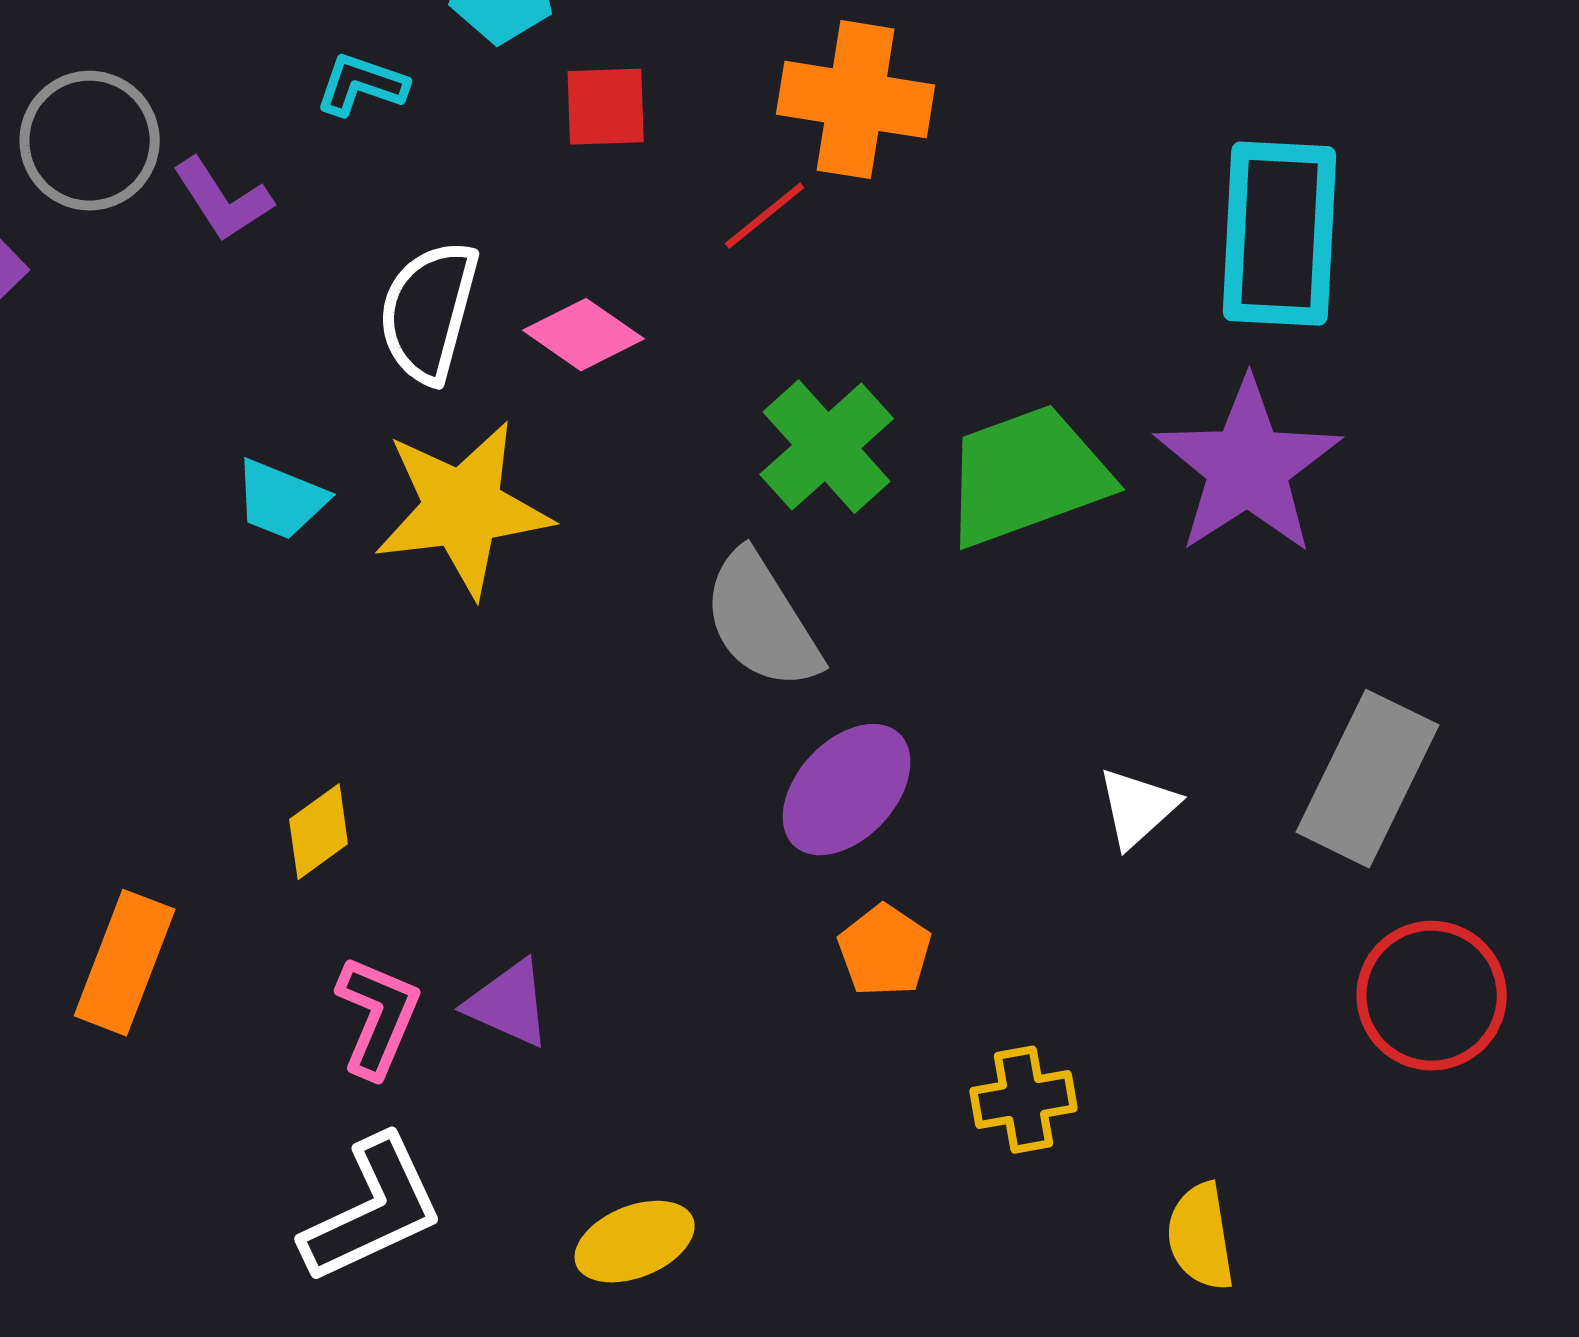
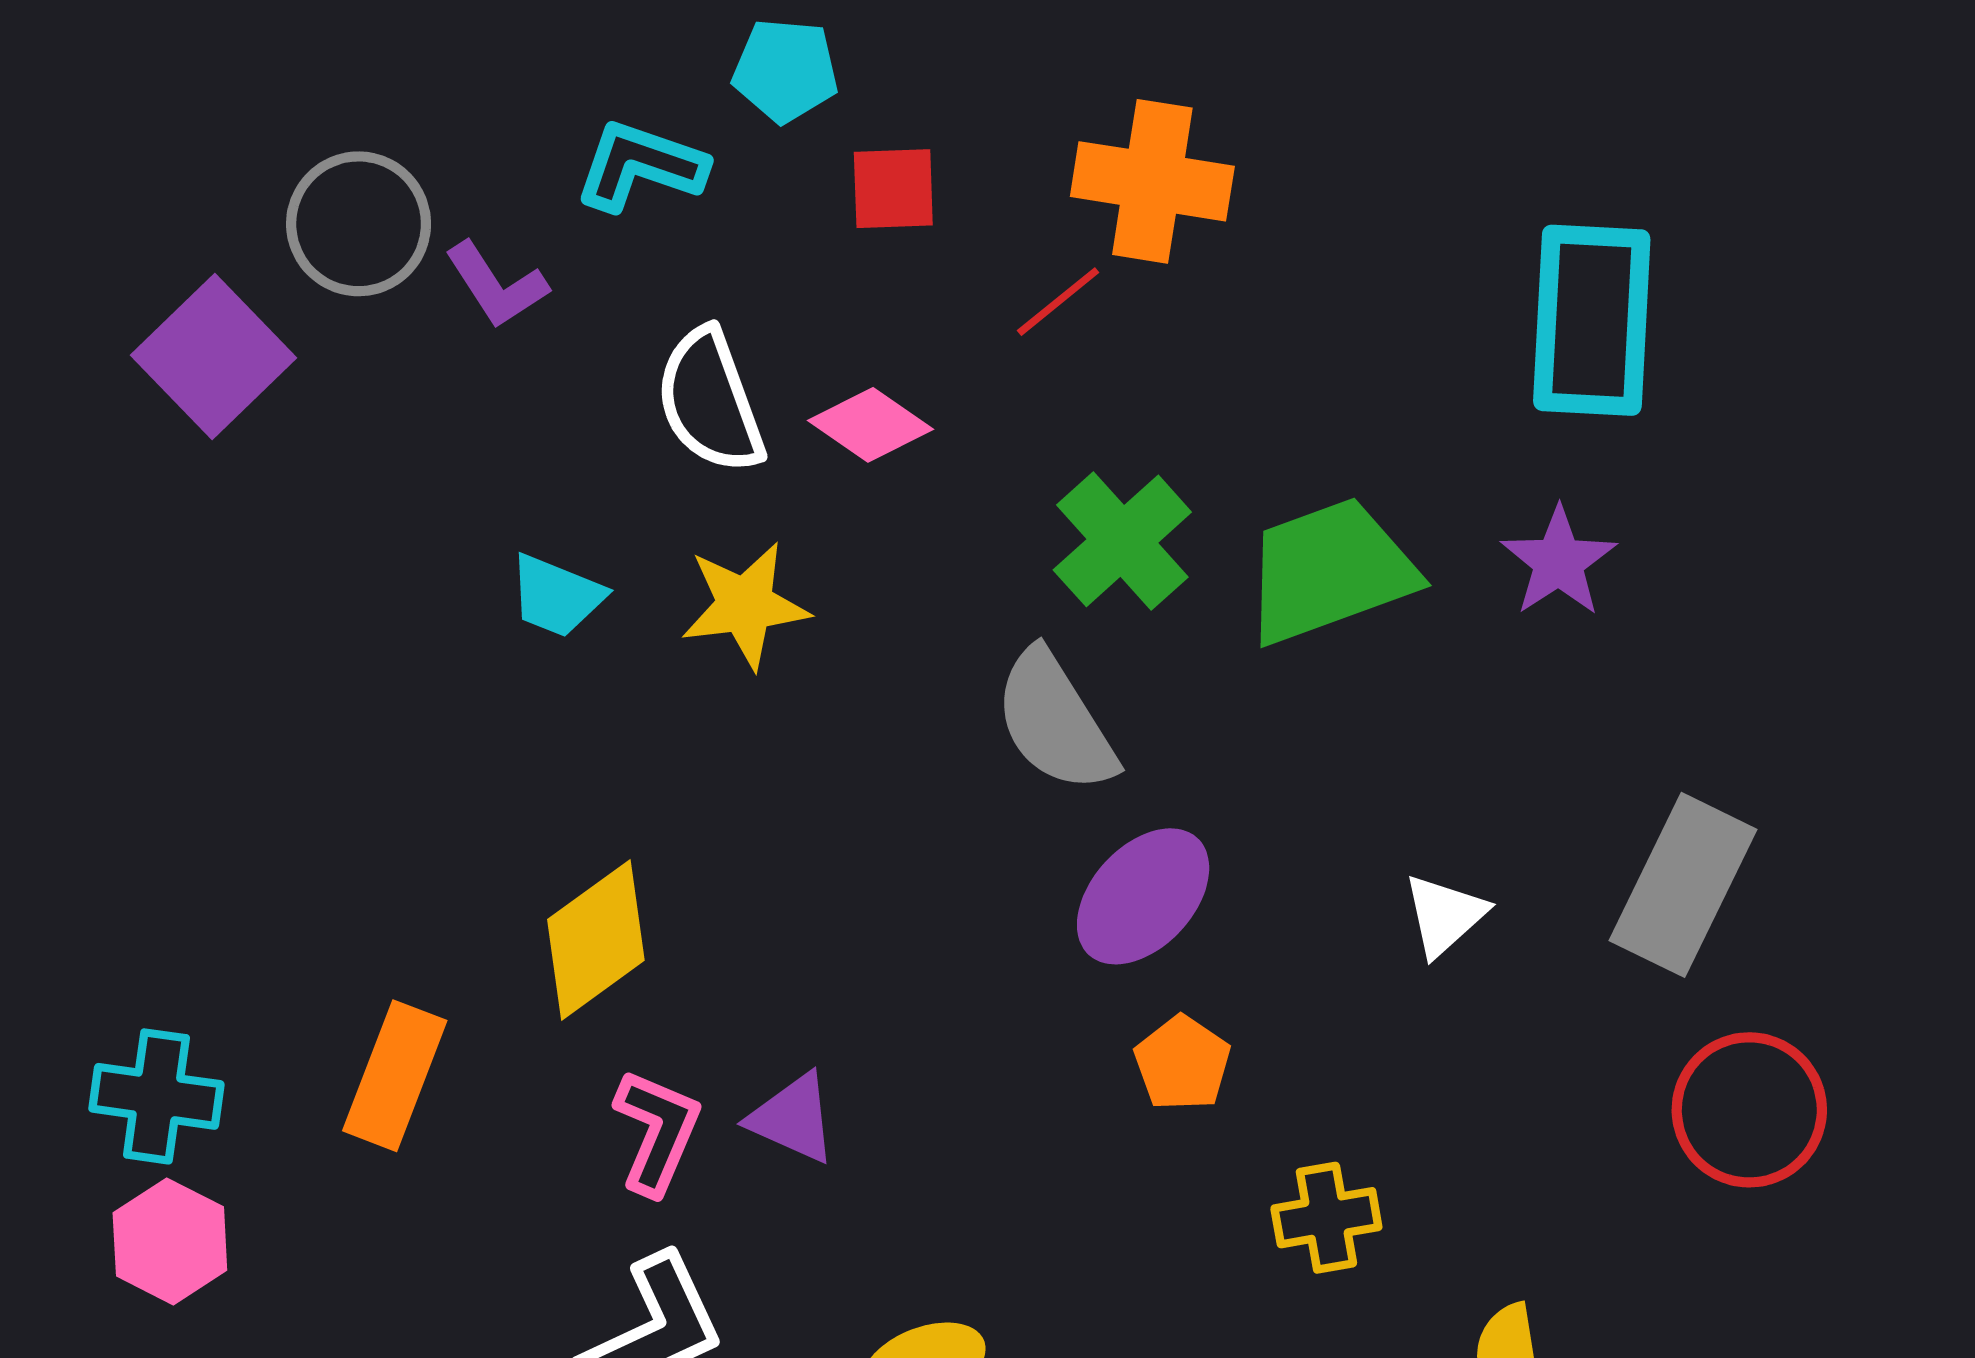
cyan L-shape: (362, 85) -> (640, 166), size x1.4
white semicircle: (429, 312) -> (710, 401), turned -35
purple star: (1248, 467) -> (1559, 562), size x0.6
yellow star: (463, 509) -> (745, 605), size x0.7
yellow diamond: (319, 832) -> (596, 940), size x1.6

